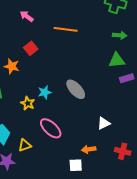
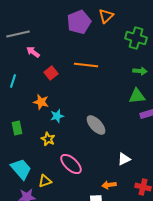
pink arrow: (27, 16) -> (33, 52), moved
red square: (31, 48) -> (51, 73), moved
orange star: (12, 66) -> (41, 102), moved
cyan star: (45, 92) -> (57, 116), moved

